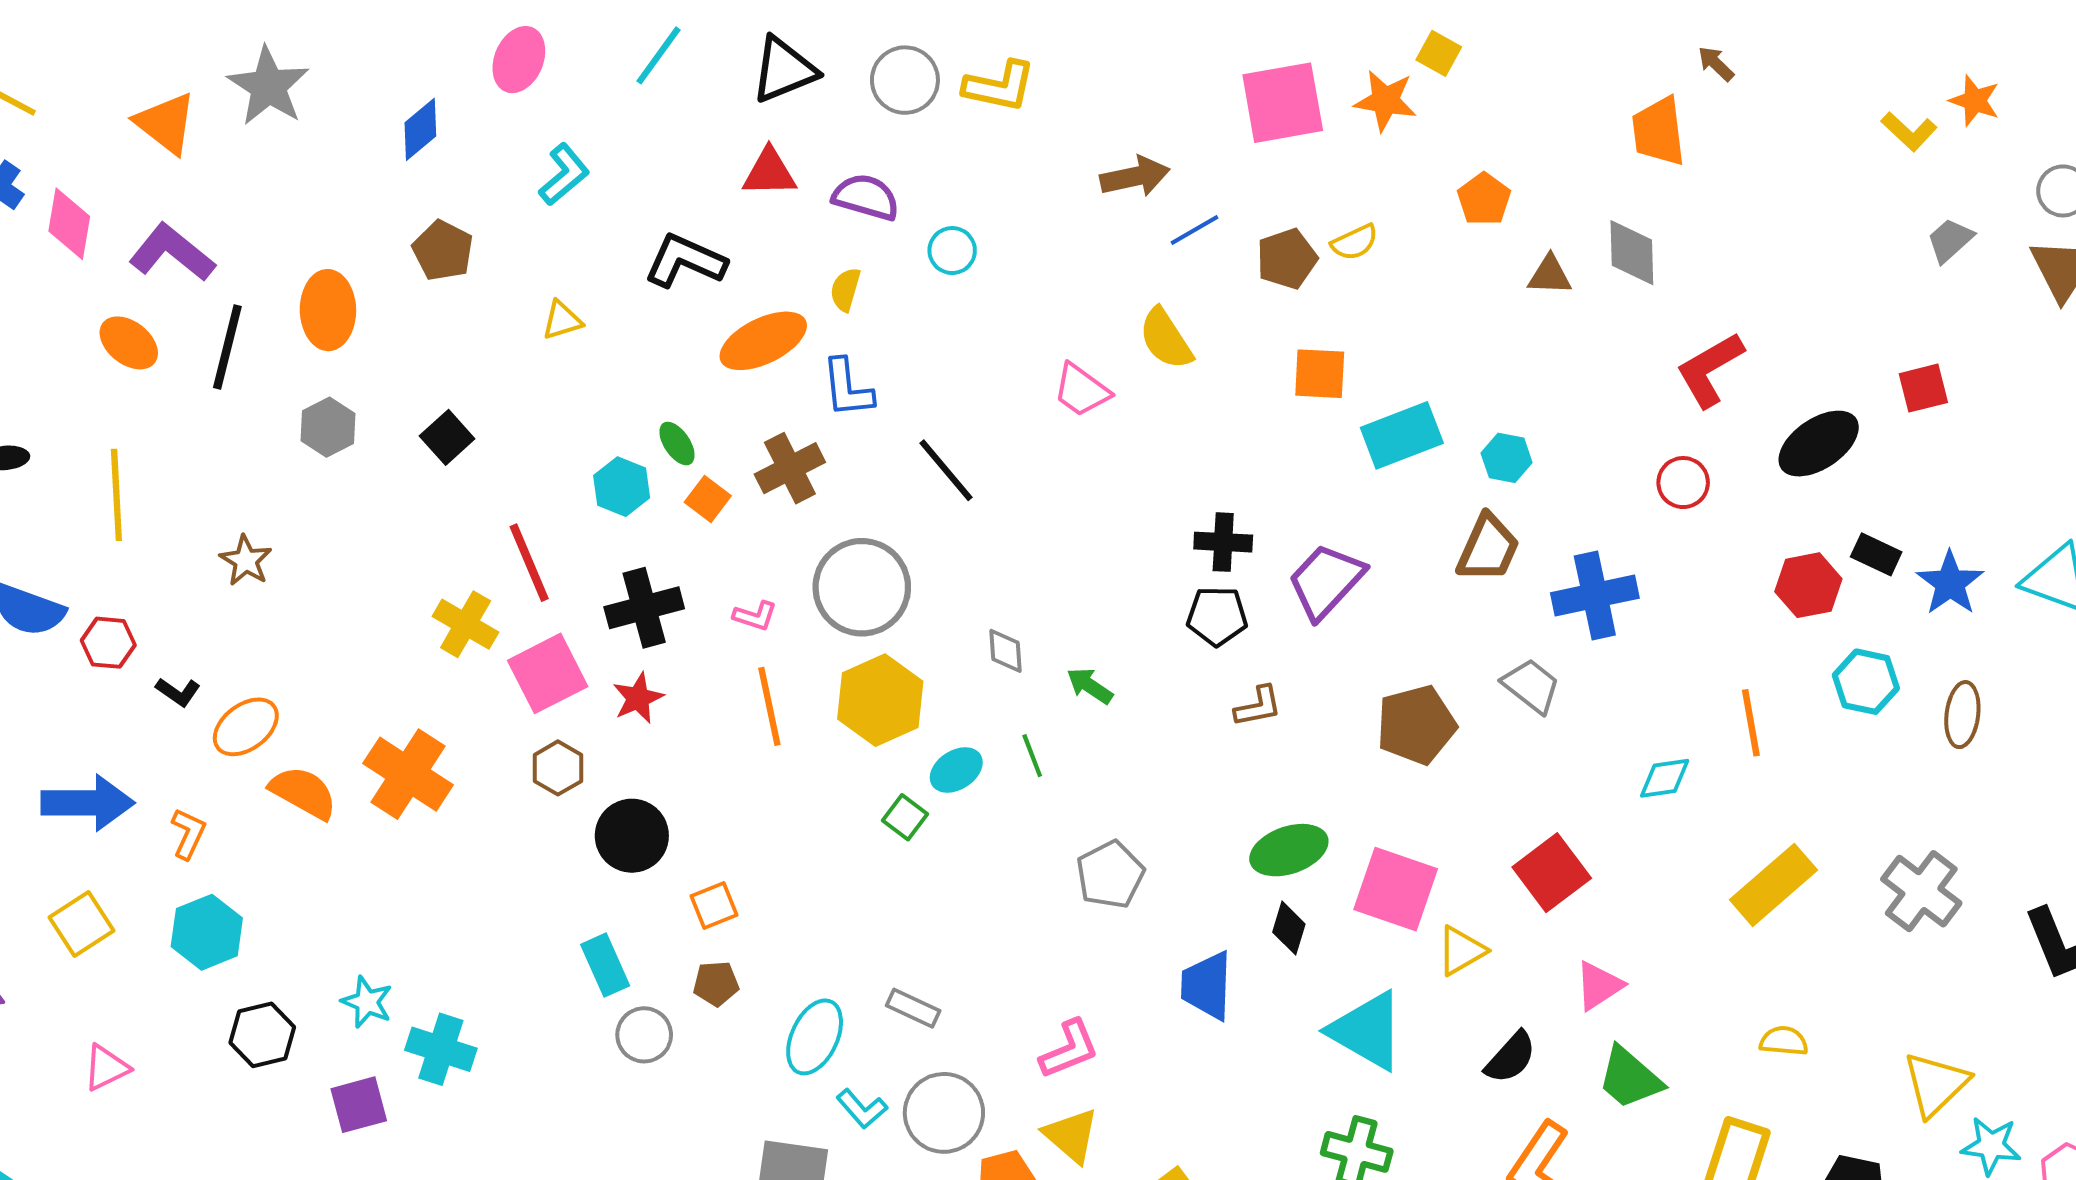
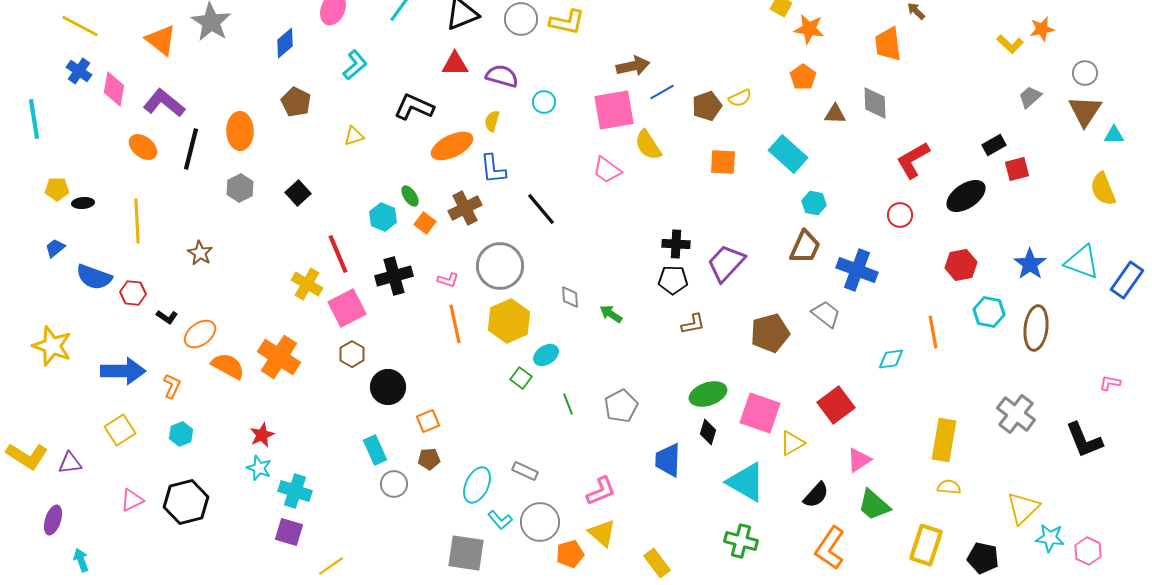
orange star: (1385, 101) -> (809, 29), moved
orange star: (1975, 101) -> (1042, 29), turned -30
pink square: (1283, 103) -> (614, 110), moved
cyan rectangle: (1402, 435) -> (788, 154), moved, turned 63
black rectangle: (1876, 554) -> (994, 145), moved, turned -55
blue cross: (1595, 595) -> (857, 270), turned 33
red star: (638, 698) -> (262, 435), moved
brown ellipse: (1962, 715) -> (1036, 328), size x1.4
green line: (1032, 756) -> (568, 404), moved
yellow rectangle: (1773, 885) -> (944, 440), moved, turned -39
cyan hexagon: (207, 932) -> (181, 434), size x0.7
black hexagon: (262, 1035) -> (186, 502), moved, size x1.4
purple square: (359, 1105) -> (289, 532), moved, turned 32

